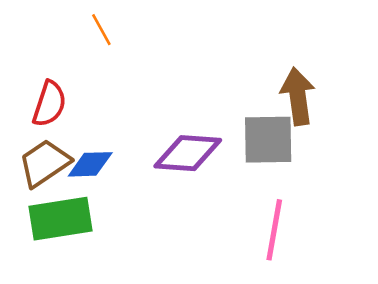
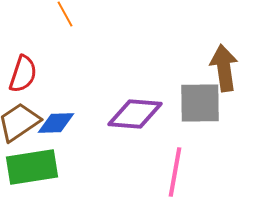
pink line: (274, 230) -> (175, 172), moved

